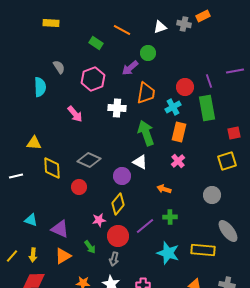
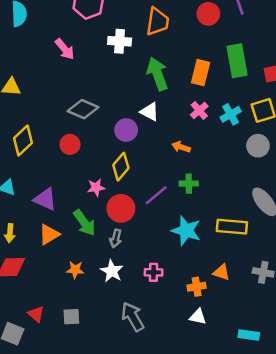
cyan cross: (173, 107) -> (231, 114), moved
green rectangle: (207, 108) -> (237, 61), moved
yellow diamond: (52, 168) -> (23, 140), moved, turned 50
gray circle: (212, 195) -> (258, 146), moved
green arrow: (90, 247) -> (84, 223), size x1.5

